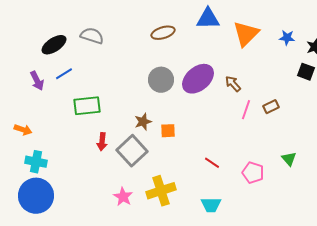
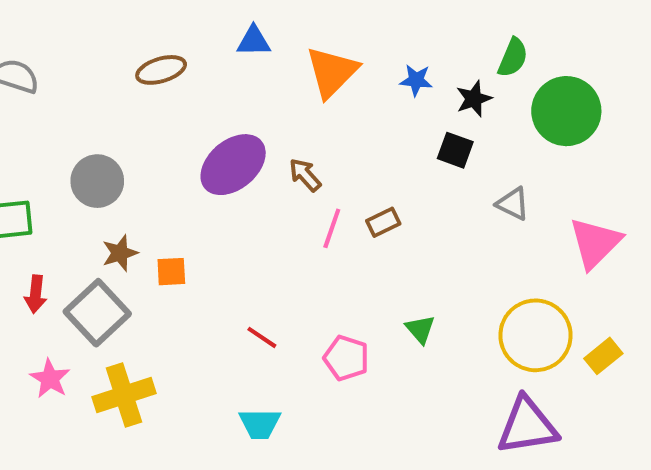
blue triangle: (208, 19) -> (254, 41), size x0.7
gray circle: (161, 80) -> (97, 181), moved
yellow cross: (161, 191) -> (124, 395), moved
pink star: (123, 197) -> (50, 379), moved

